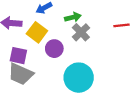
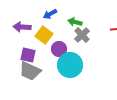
green arrow: (73, 17) -> (75, 22), turned -152
cyan circle: (79, 78) -> (70, 65), moved

